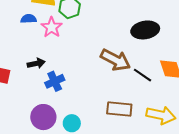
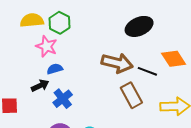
blue semicircle: (29, 19) -> (55, 69), moved
brown rectangle: (119, 109) -> (131, 95), moved, turned 70

